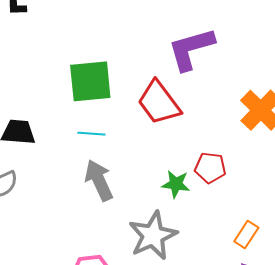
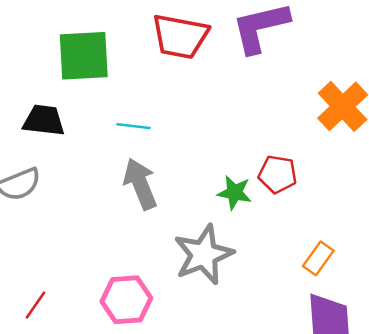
green square: (90, 81) -> (84, 56), moved
red trapezoid: (159, 103) -> (180, 36), moved, turned -45

